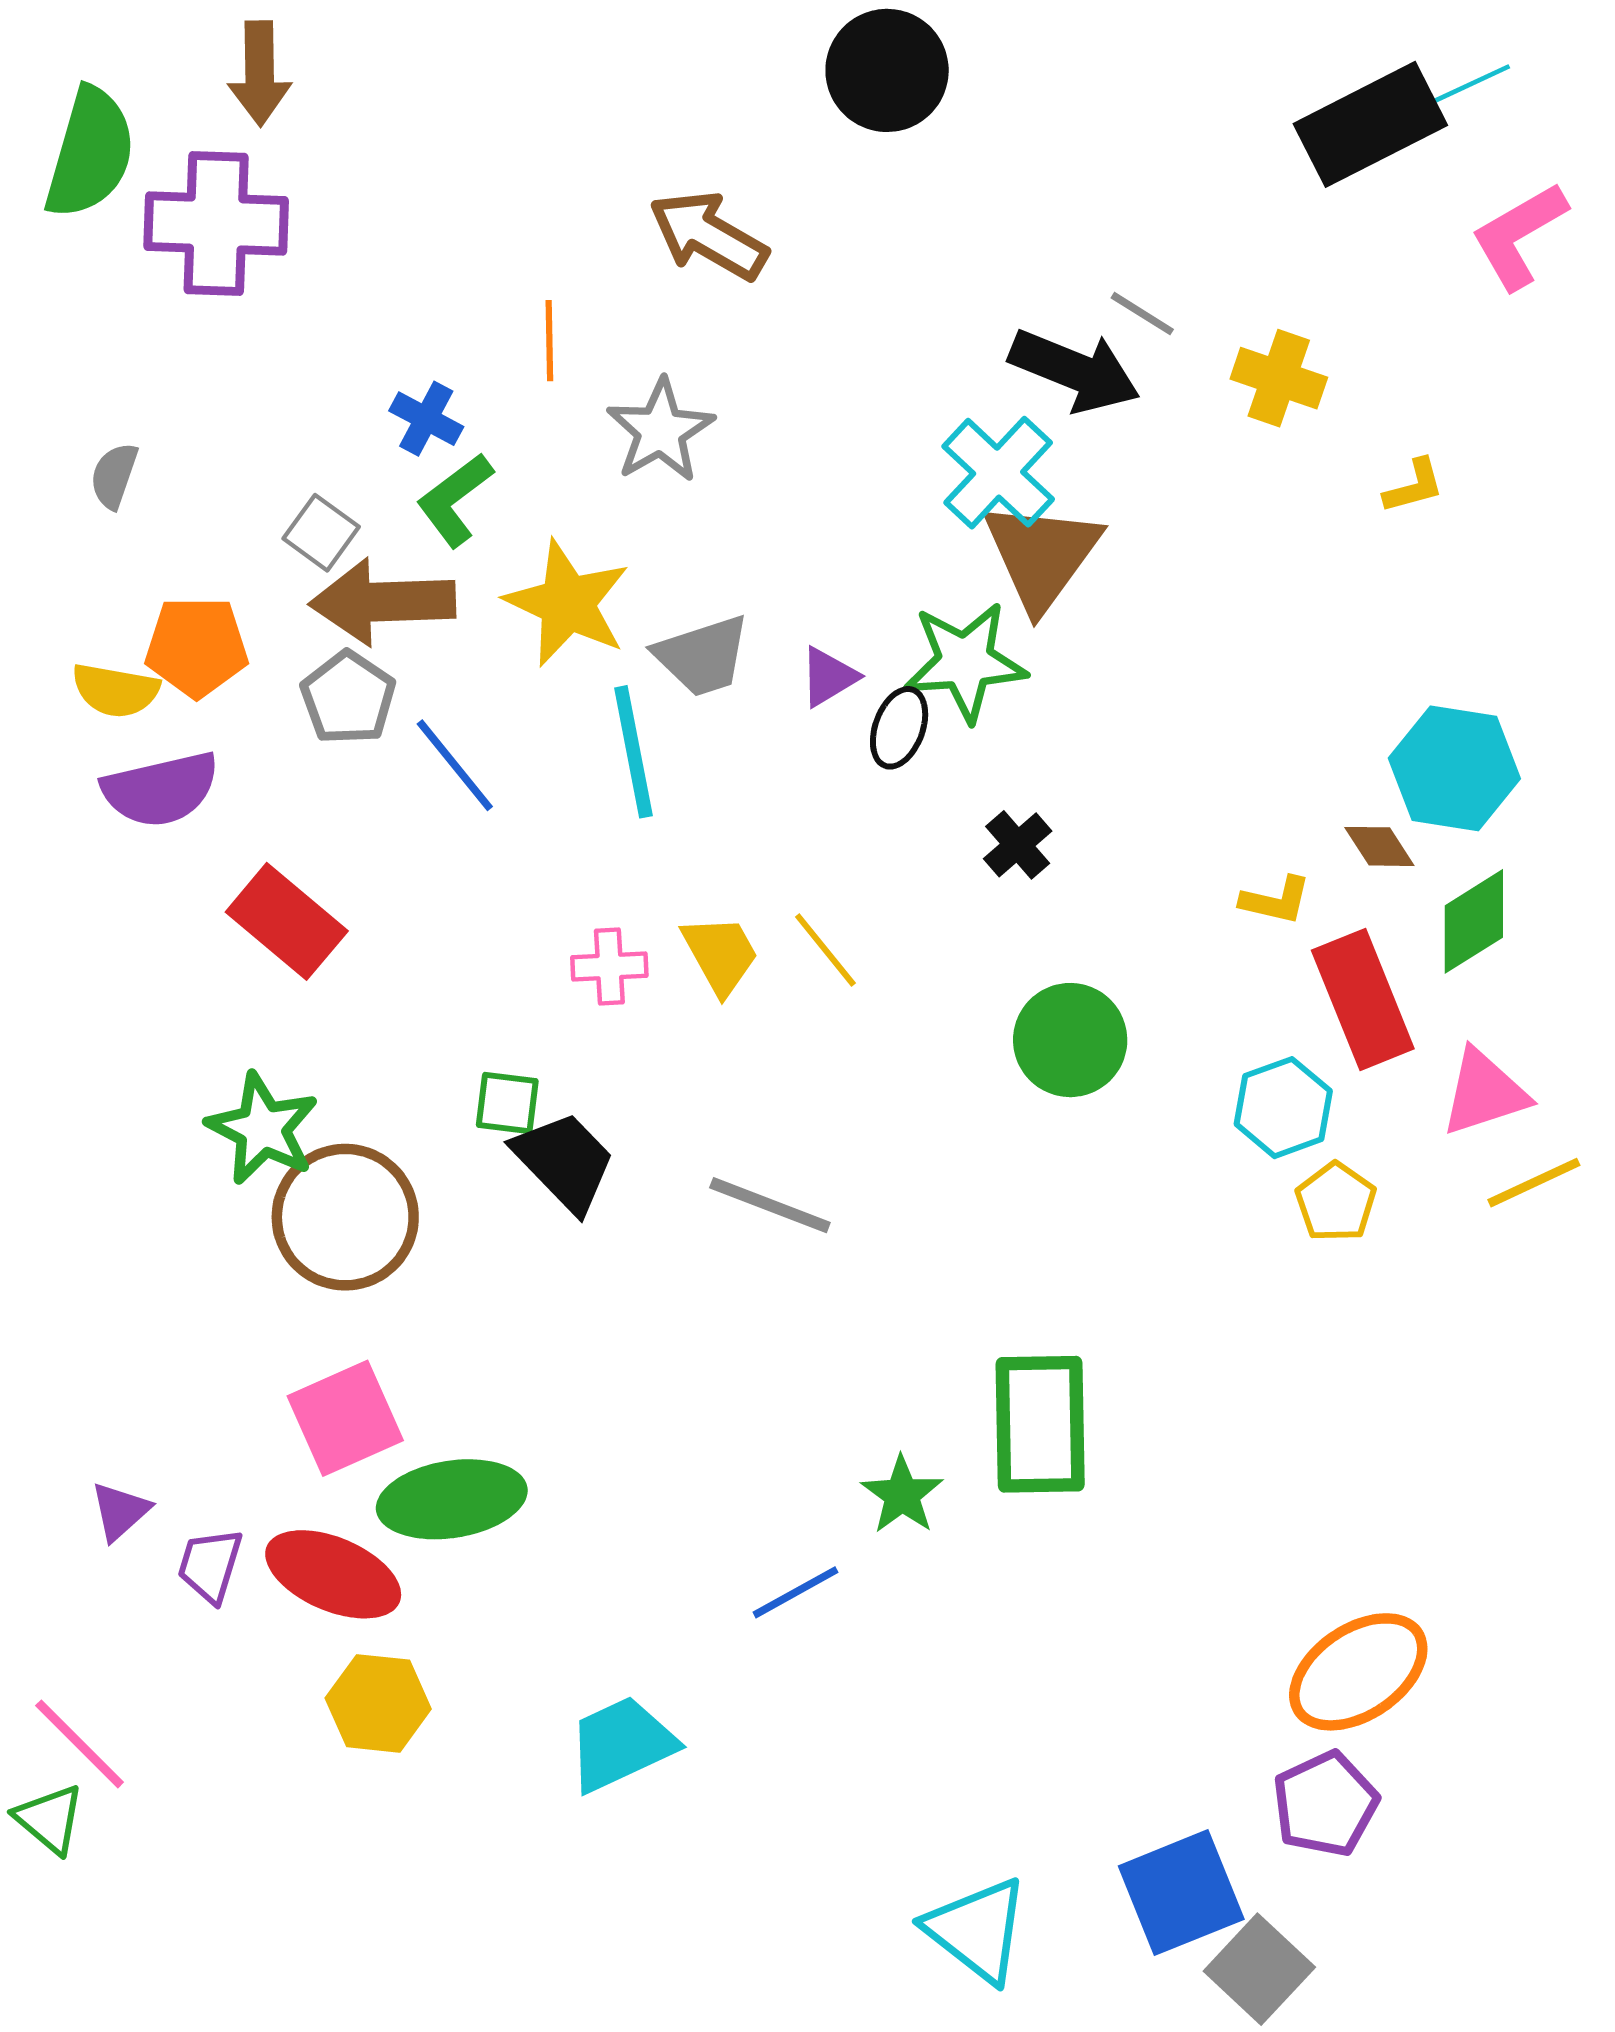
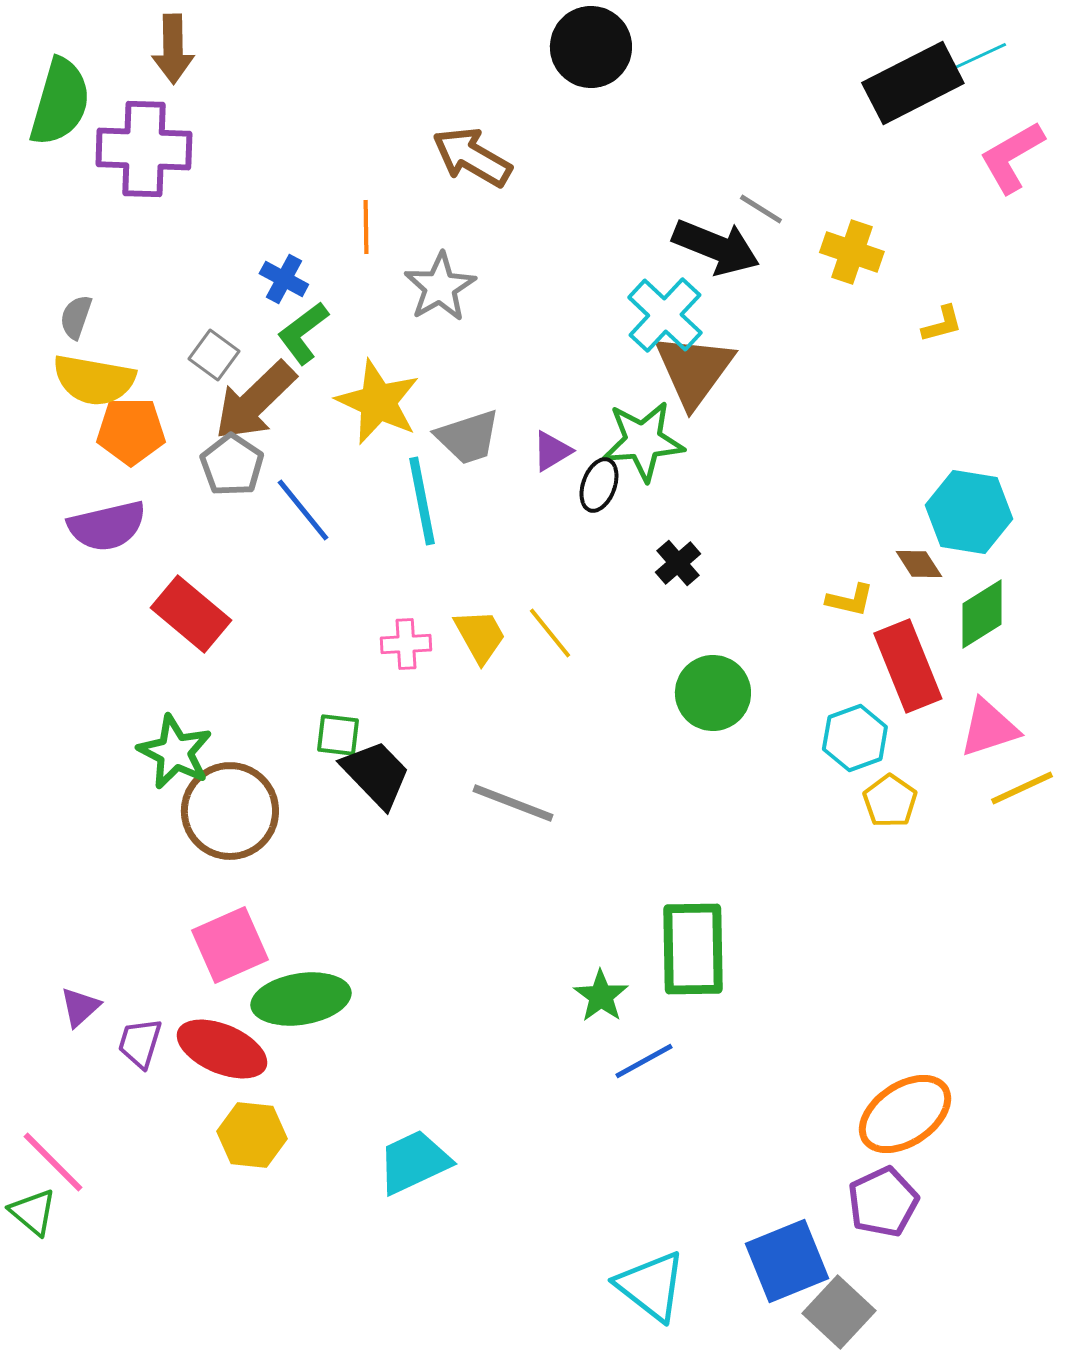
brown arrow: (383, 602) -> (255, 401), turned -42
yellow semicircle: (116, 690) -> (94, 380), moved, size x1.4
blue line: (795, 1592) -> (644, 1061), moved

